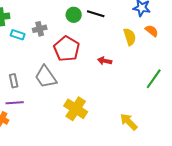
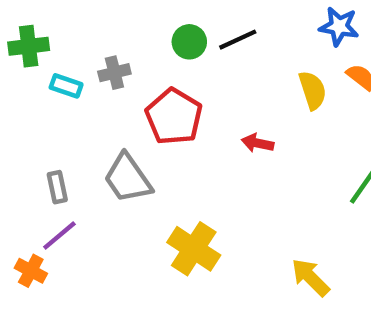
black line: (96, 14) -> (238, 40), turned -42
purple line: (15, 103) -> (59, 236), turned -36

